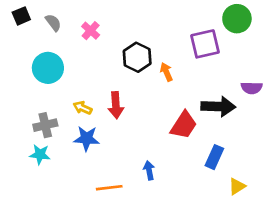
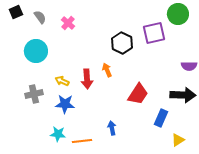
black hexagon: (137, 57) -> (122, 43), moved
orange arrow: (166, 72) -> (107, 70), moved
black arrow: (218, 106) -> (183, 95), moved
cyan star: (40, 154) -> (58, 134), moved

